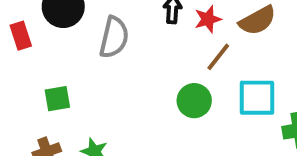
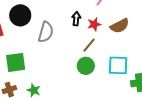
brown line: (218, 57) -> (89, 45), moved
green square: (57, 99) -> (16, 62), size x1.5

